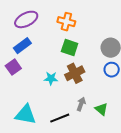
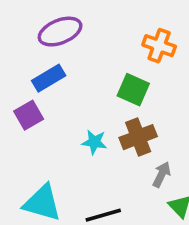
orange cross: (66, 22) -> (159, 46), moved
gray arrow: (81, 104) -> (162, 174), moved

